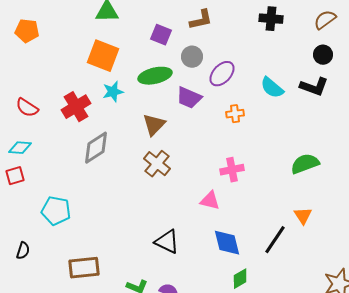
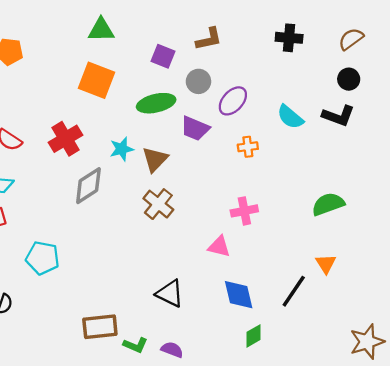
cyan star: (113, 92) -> (122, 149), moved
brown rectangle: (84, 268) -> (100, 327), moved

